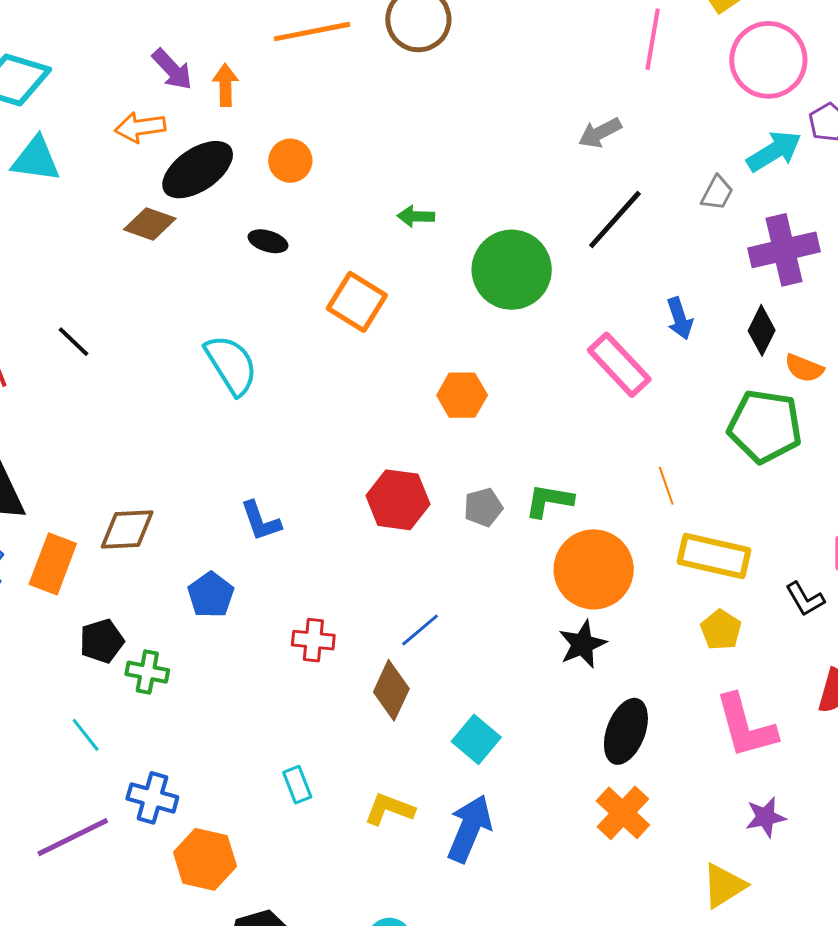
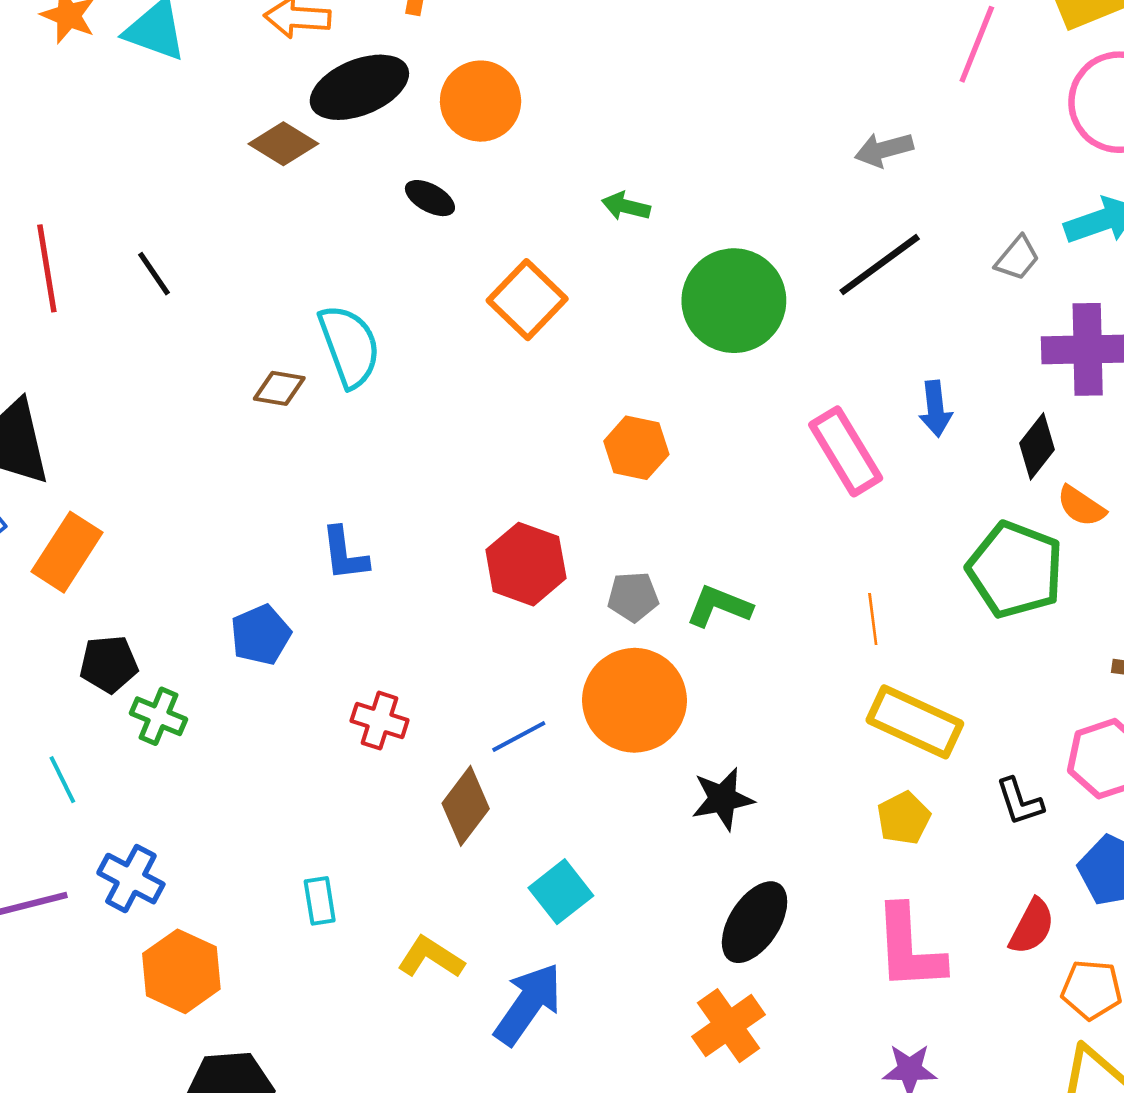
orange circle: (290, 161) -> (481, 101), size x1.4
brown diamond: (127, 529) -> (279, 388), moved, size x0.7
orange circle: (594, 569) -> (634, 700), moved

